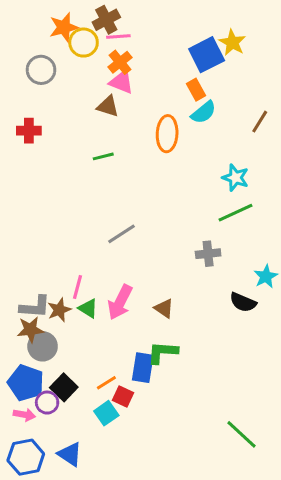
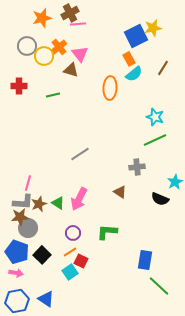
yellow circle: (84, 43) -> (44, 56), moved
yellow star: (232, 43) -> (153, 28), turned 30
orange cross: (120, 62) -> (59, 47), moved
pink triangle: (122, 82) -> (80, 54), turned 30
brown line: (260, 122) -> (163, 68), moved
green line: (103, 156) -> (53, 95), moved
pink line: (77, 287) -> (28, 183), moved
brown triangle: (164, 308) -> (120, 192), moved
blue rectangle: (143, 368) -> (145, 260), moved
purple circle: (47, 403) -> (73, 233), moved

